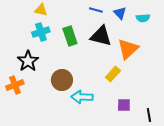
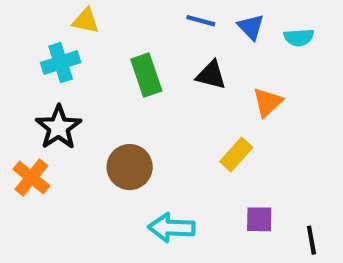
cyan cross: (41, 32) -> (61, 63), moved
black triangle: (101, 36) -> (211, 75), size x0.7
orange triangle: (128, 49) -> (268, 102), size x0.7
orange cross: (15, 85) -> (31, 177), turned -30
cyan arrow: (82, 97) -> (171, 228), moved

